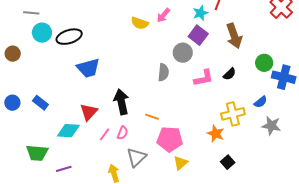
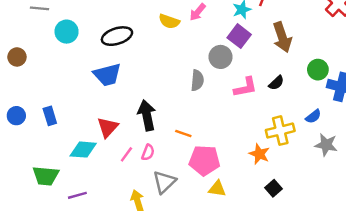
cyan circle: (42, 33) -> (67, 32), moved
black ellipse: (69, 37) -> (117, 36), moved
blue rectangle: (40, 103) -> (50, 116), turned 35
yellow triangle: (181, 163) -> (217, 189), turned 49

